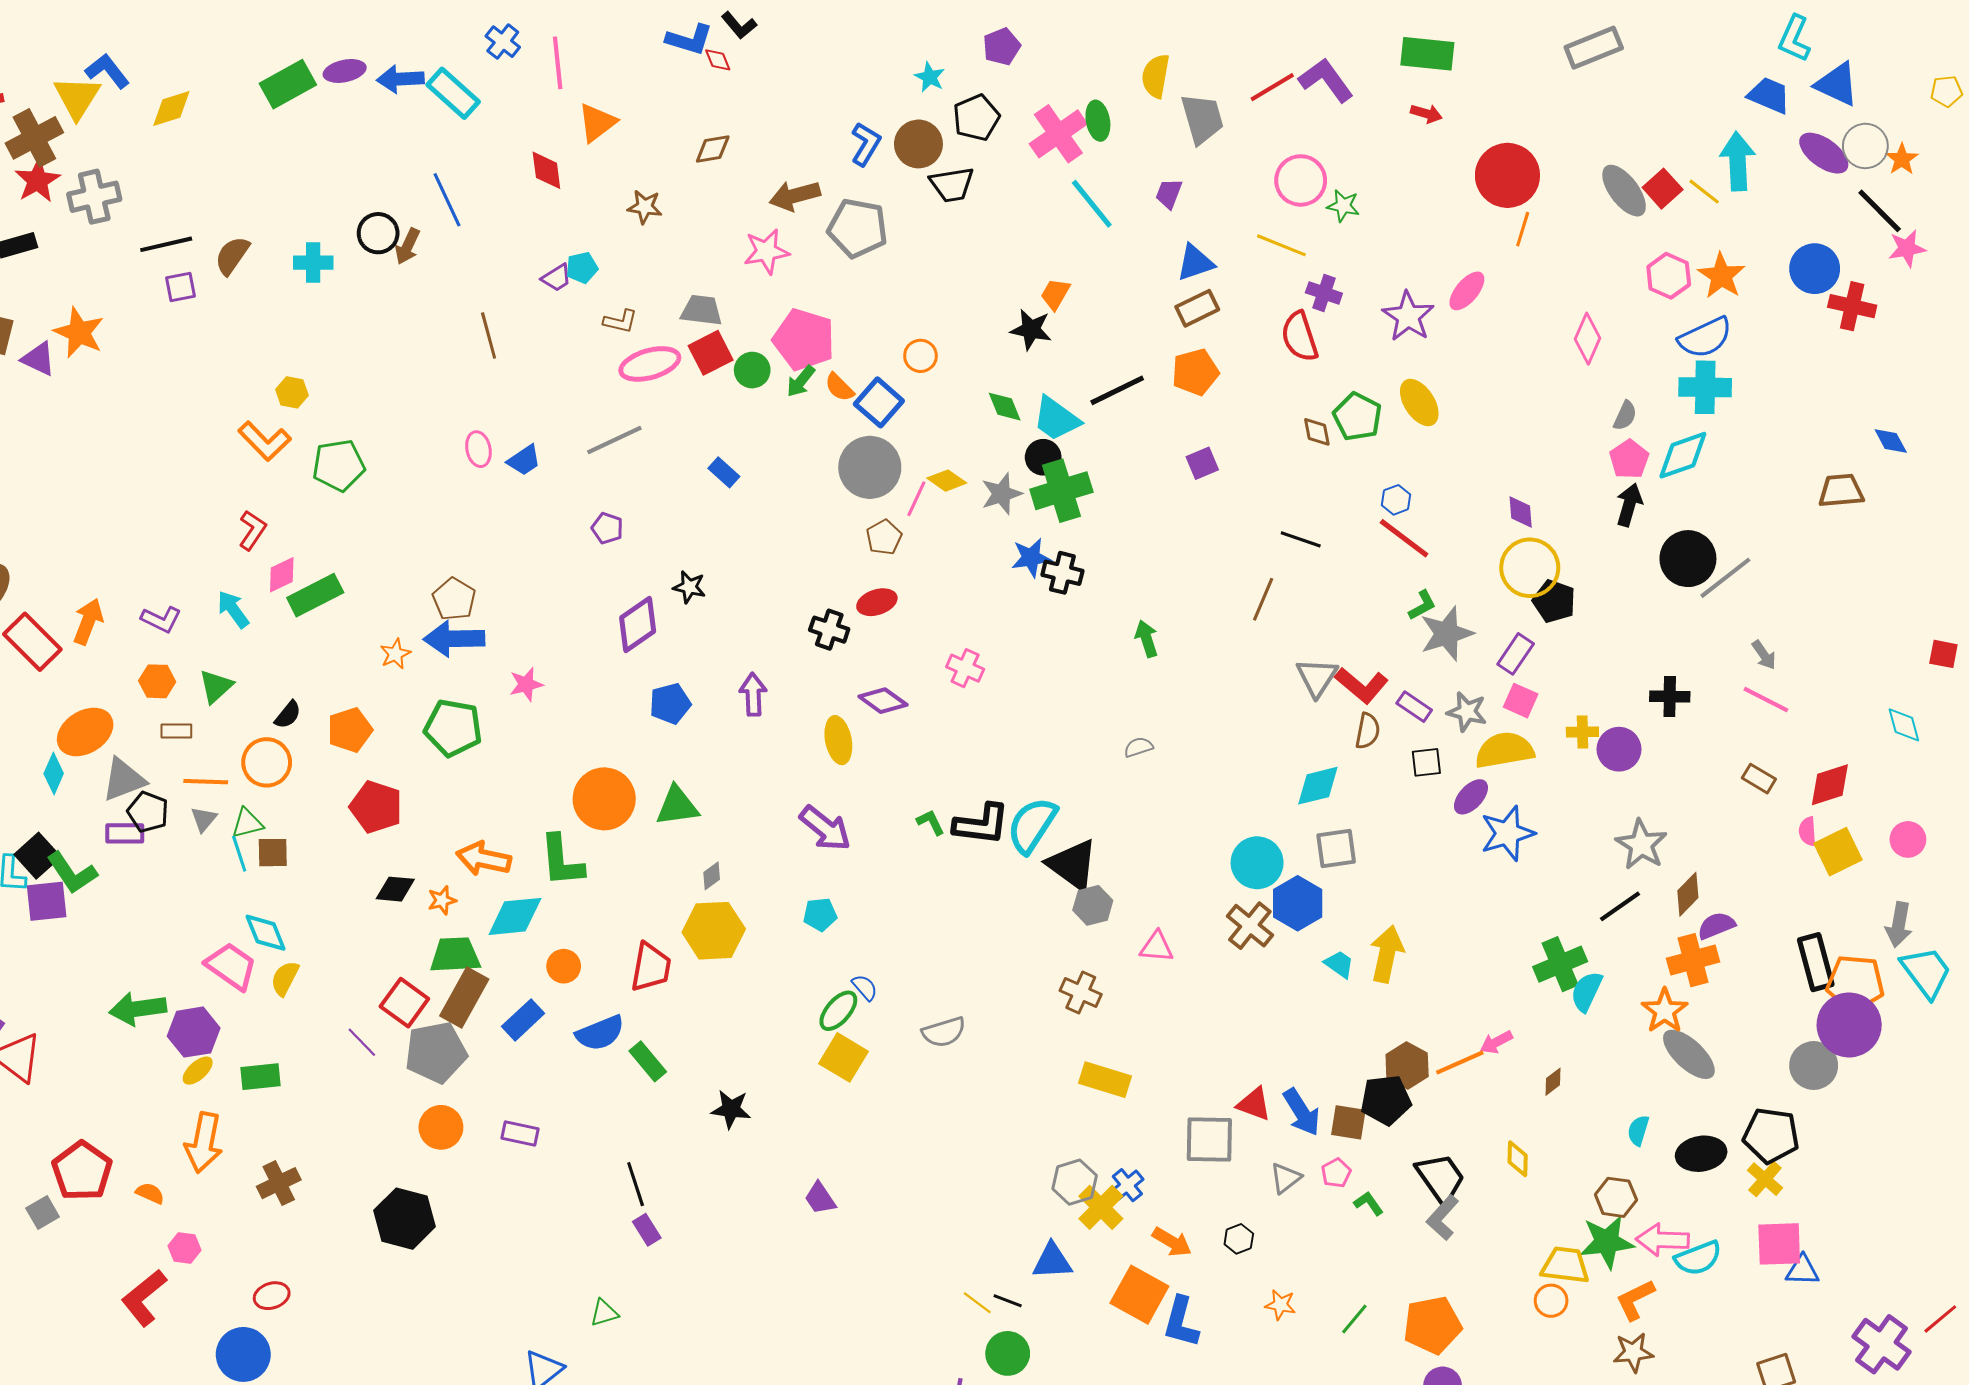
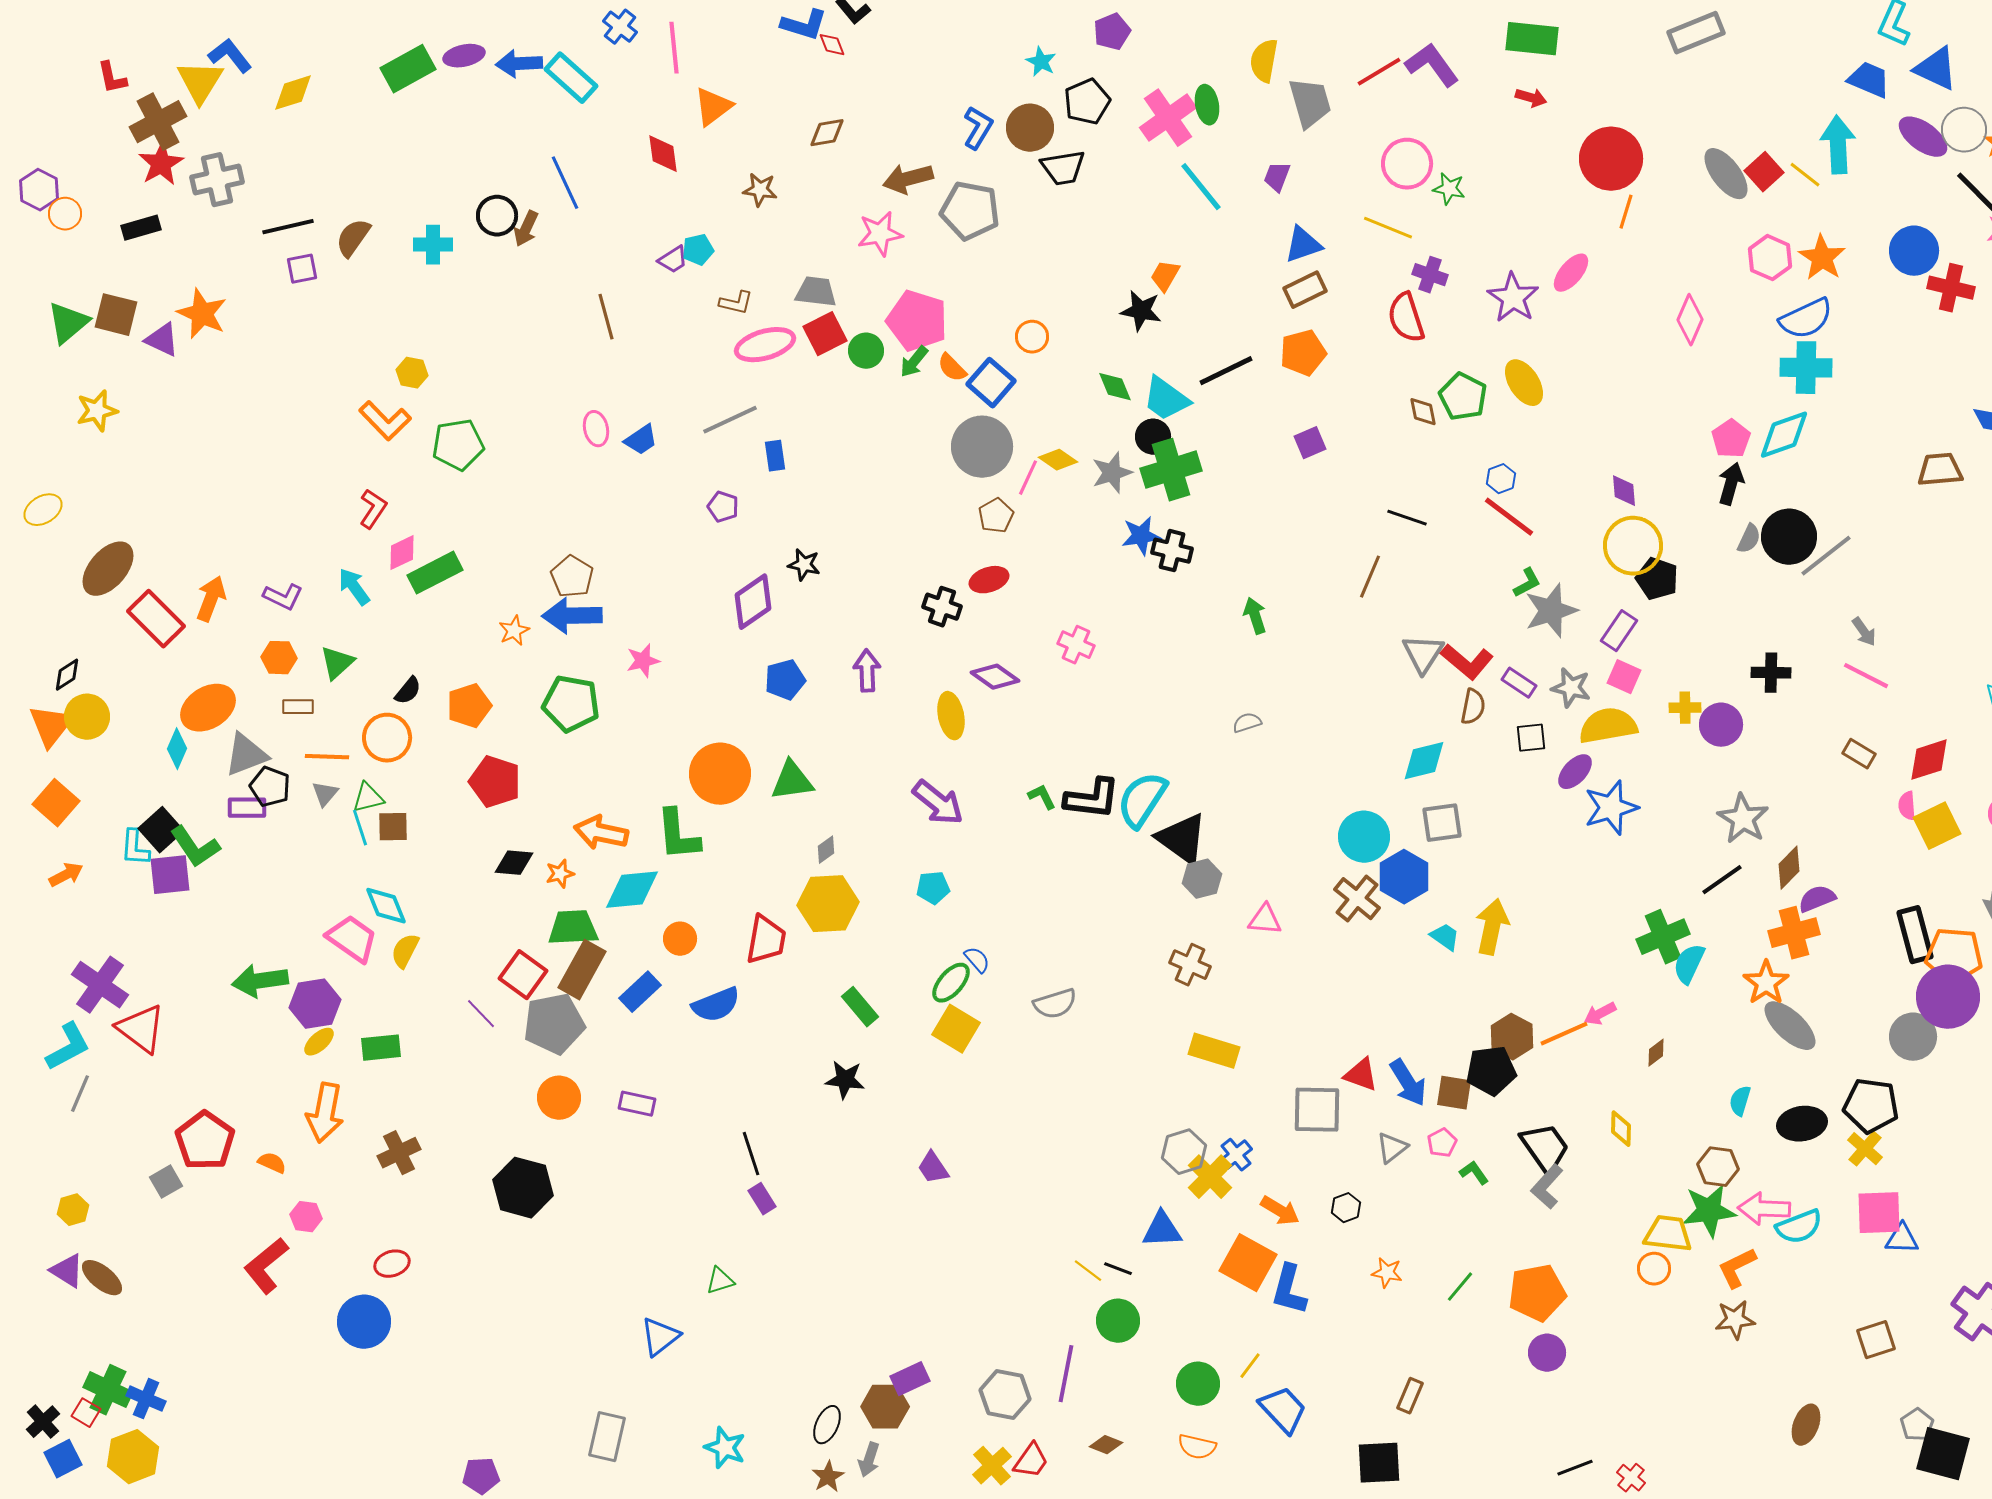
gray semicircle: (1625, 416) -> (1749, 539), moved
blue rectangle: (724, 472) -> (775, 456), moved, turned 40
green rectangle: (648, 1061) -> (860, 1007), moved

